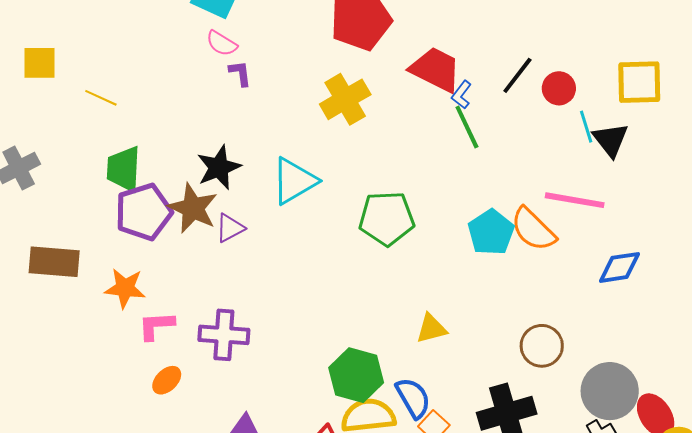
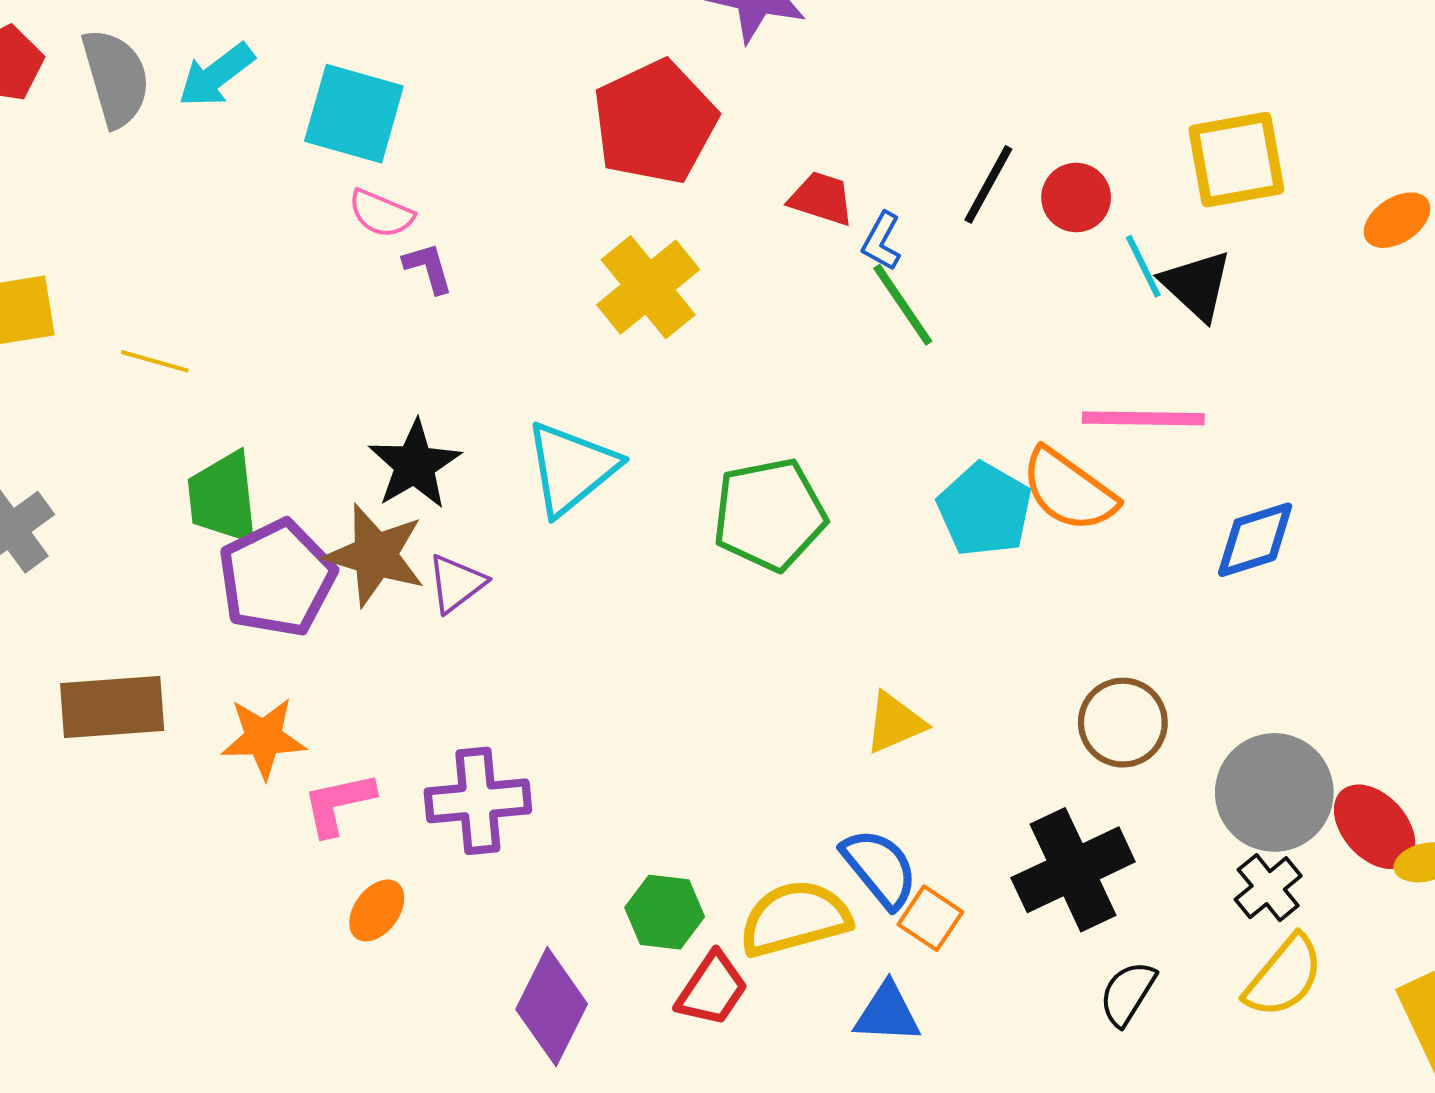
red trapezoid: (436, 70) -> (821, 198), size x0.6
green hexagon: (356, 375) -> (665, 912), moved, size x0.7

